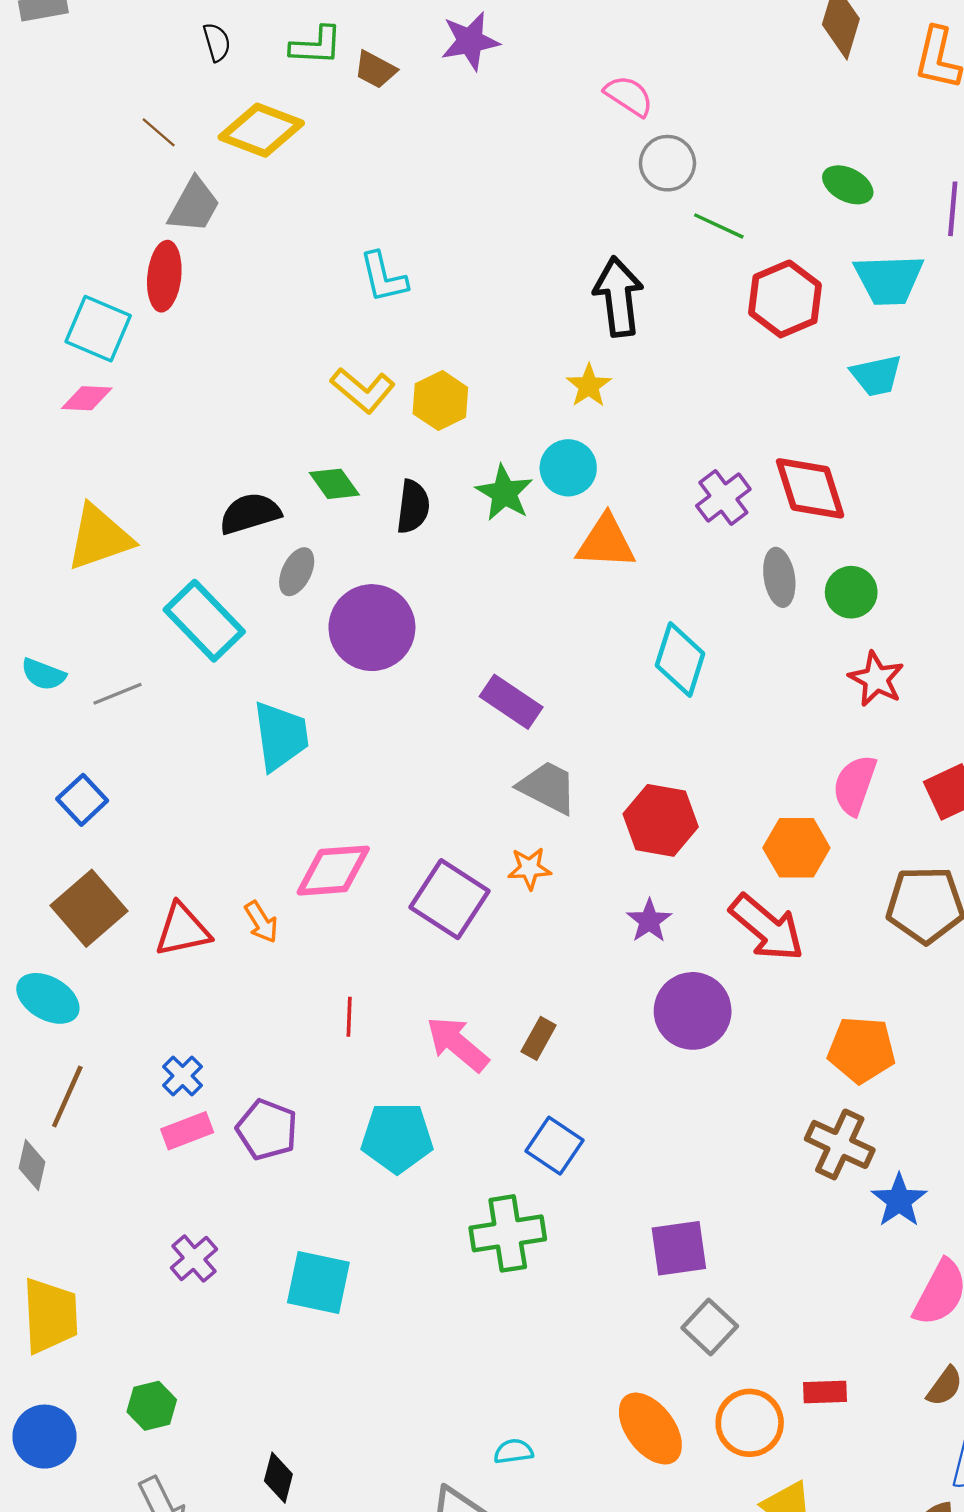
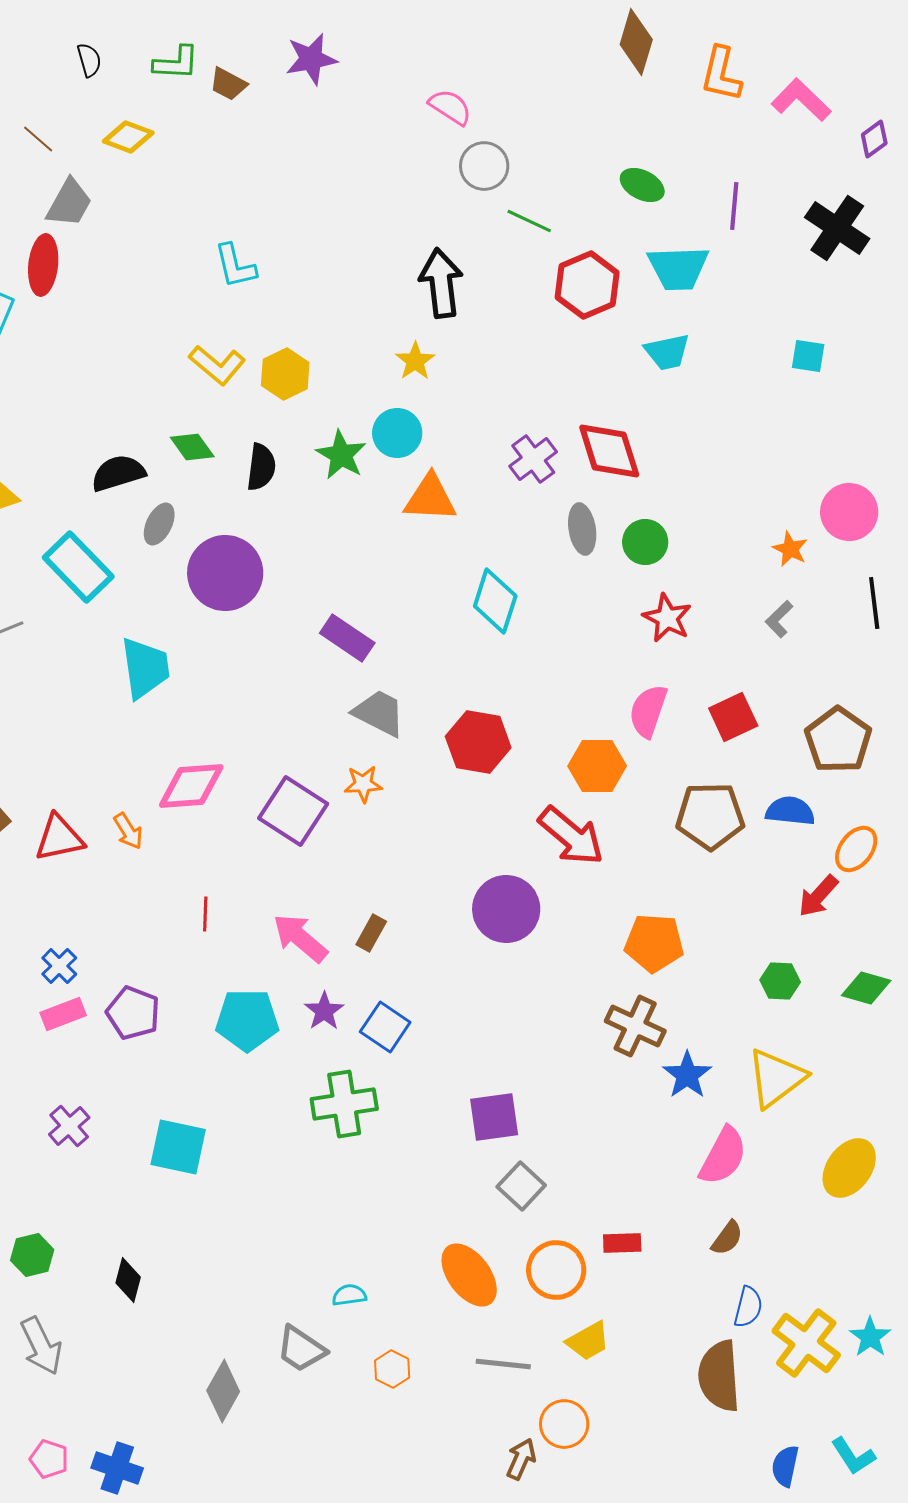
yellow diamond: (261, 130) -> (128, 137), size x0.7
purple star: (649, 921) -> (324, 1011), moved
black diamond: (278, 1478) -> (128, 1280), moved

